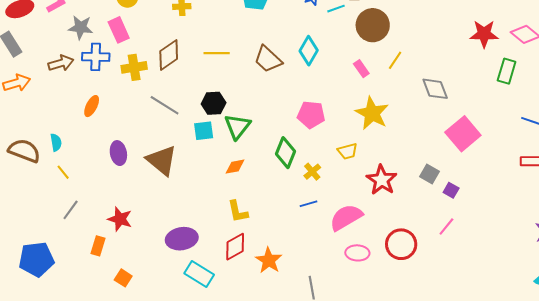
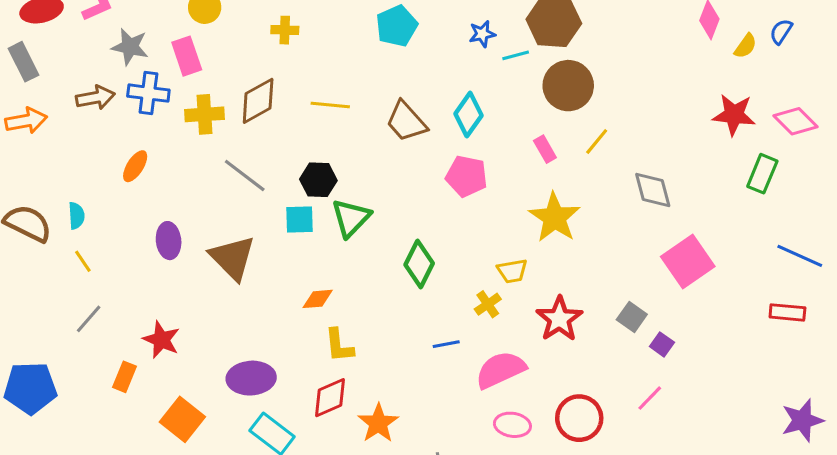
pink pentagon: (311, 115) -> (466, 176), moved
orange diamond: (235, 167) -> (318, 299), moved
yellow cross: (312, 172) -> (488, 304), moved
orange square: (123, 278) -> (182, 419), moved, size x1.6

